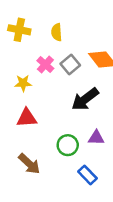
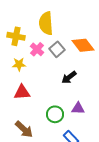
yellow cross: (19, 30) -> (16, 36), moved
yellow semicircle: (57, 32) -> (46, 23), size x1.6
black arrow: (85, 99) -> (69, 77), size x0.7

